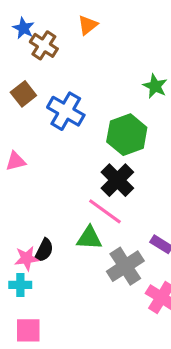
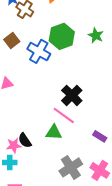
green hexagon: (127, 135) -> (62, 36), moved
black semicircle: (44, 251) -> (25, 140), turned 119
gray cross: (125, 266) -> (71, 167), moved

